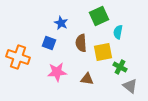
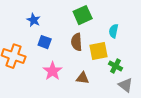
green square: (99, 16) -> (83, 15), moved
blue star: (61, 23) -> (34, 20), moved
pink star: (57, 72) -> (53, 71), turned -30

